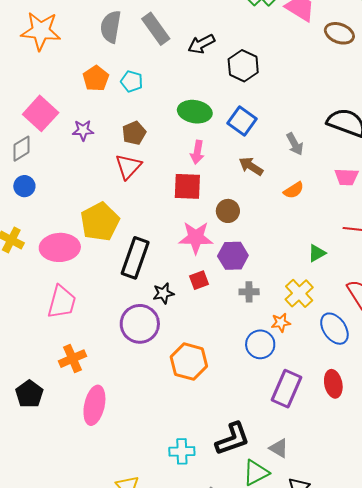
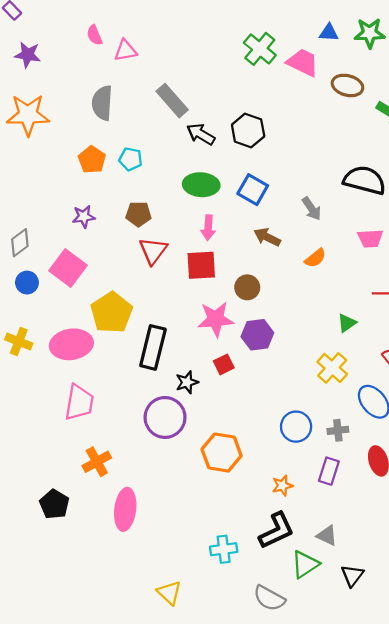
gray rectangle: (156, 29) -> (172, 101), moved
black arrow: (201, 44) -> (201, 134), moved, turned 64
pink square: (41, 113) -> (68, 268), moved
brown pentagon: (134, 133) -> (139, 214), turned 30
red triangle: (128, 167) -> (153, 251), moved
gray cross: (249, 292) -> (338, 430), moved
orange star: (281, 323) -> (282, 486), moved
purple rectangle: (286, 389) -> (329, 471), size x0.7

